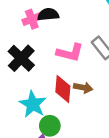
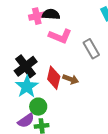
pink L-shape: (70, 53) -> (60, 36), moved
black cross: (21, 58) -> (26, 66), moved

